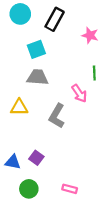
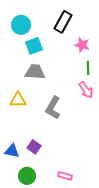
cyan circle: (20, 14) -> (21, 25), moved
black rectangle: (55, 19) -> (63, 22), moved
pink star: (90, 35) -> (82, 45), moved
pink arrow: (79, 93) -> (86, 90), moved

